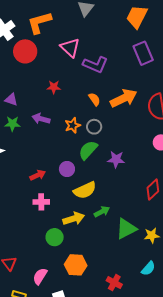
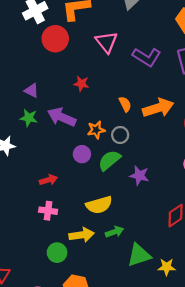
purple L-shape: (95, 65) -> (147, 57), moved
purple arrow: (41, 119) -> (62, 117), size x1.4
purple circle: (67, 169) -> (82, 154), moved

